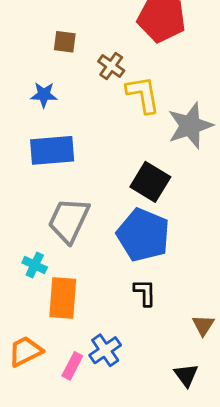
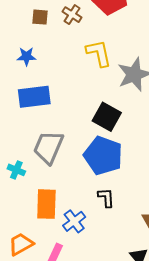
brown cross: (111, 66) -> (72, 15), moved
cyan cross: (35, 265) -> (16, 170), moved
blue cross: (105, 350) -> (74, 221), moved

